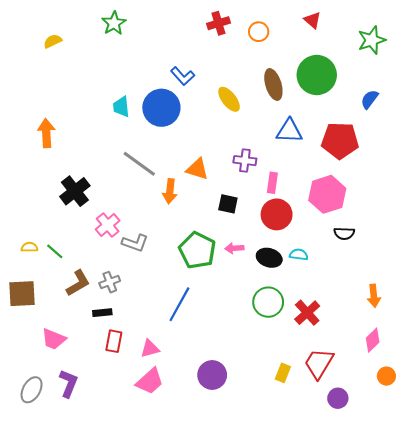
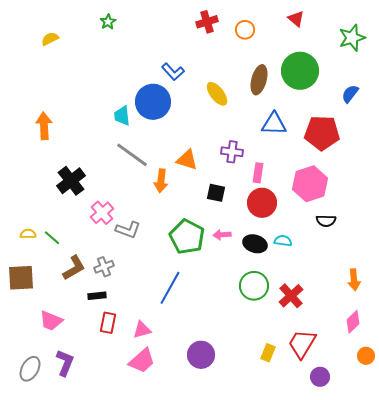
green star: (114, 23) -> (108, 22), size x0.7
brown ellipse: (273, 85) -> (259, 80), turned 32
cyan trapezoid: (121, 107) -> (122, 116), moved

